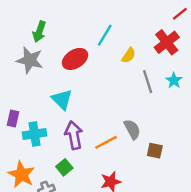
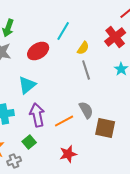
gray line: (148, 82) -> (86, 70), moved
cyan triangle: (62, 99) -> (27, 85), turned 36
brown square: (155, 151) -> (105, 128), size x1.5

